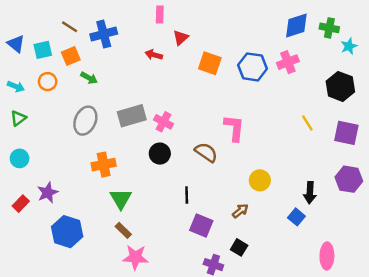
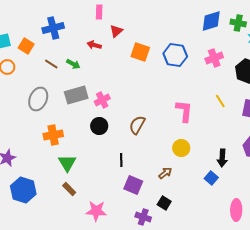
brown line: (70, 27) -> (51, 64), moved
orange square: (71, 56) -> (26, 46), turned -35
pink cross: (288, 62) -> (214, 58), moved
green arrow: (89, 78) -> (73, 64), moved
pink cross: (163, 122) -> (102, 100), turned 35
pink L-shape: (234, 128) -> (184, 111), moved
brown semicircle: (206, 152) -> (137, 125), turned -96
pink star: (135, 257) -> (96, 211), moved

